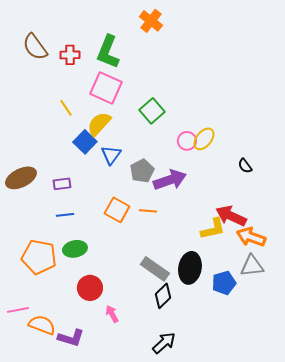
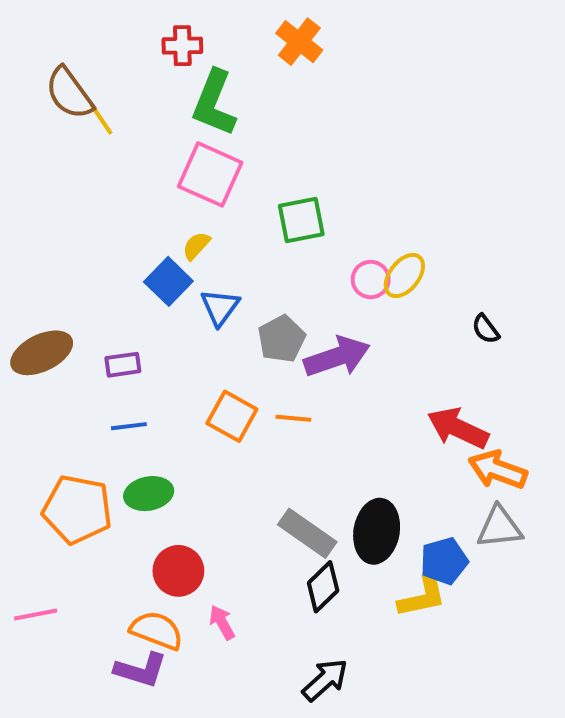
red cross: (70, 55) -> (182, 46), moved
yellow line: (66, 108) -> (101, 119), moved
green square: (152, 111) -> (301, 220), turned 30
yellow semicircle: (99, 124) -> (196, 246), size x0.6
yellow L-shape: (213, 229) -> (422, 597), moved
orange semicircle: (42, 325) -> (157, 630), moved

